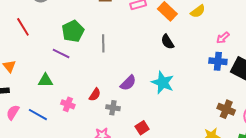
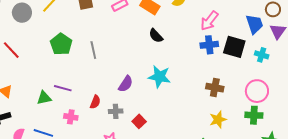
pink arrow: (223, 38) -> (209, 21), size x1.5
purple line: (61, 54) -> (63, 88), moved
brown cross: (226, 109) -> (215, 88), moved
red square: (142, 128) -> (139, 121), moved

